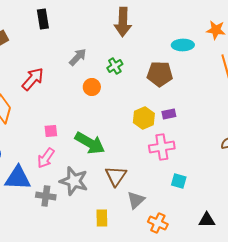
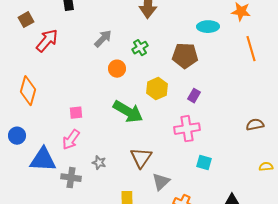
red arrow: (33, 79) -> (47, 41), moved
purple rectangle: (169, 114) -> (194, 96), turned -48
yellow hexagon: (144, 118) -> (157, 89), moved
green arrow: (90, 143) -> (128, 112), moved
gray star: (74, 181) -> (99, 163), size x0.5

